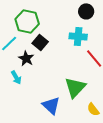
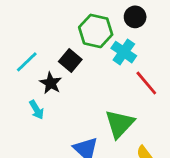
green hexagon: (27, 21) -> (96, 31), moved
cyan cross: (78, 36) -> (124, 52), turned 30

